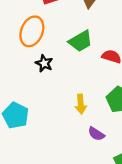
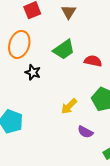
yellow arrow: (81, 104) -> (69, 106), turned 54

